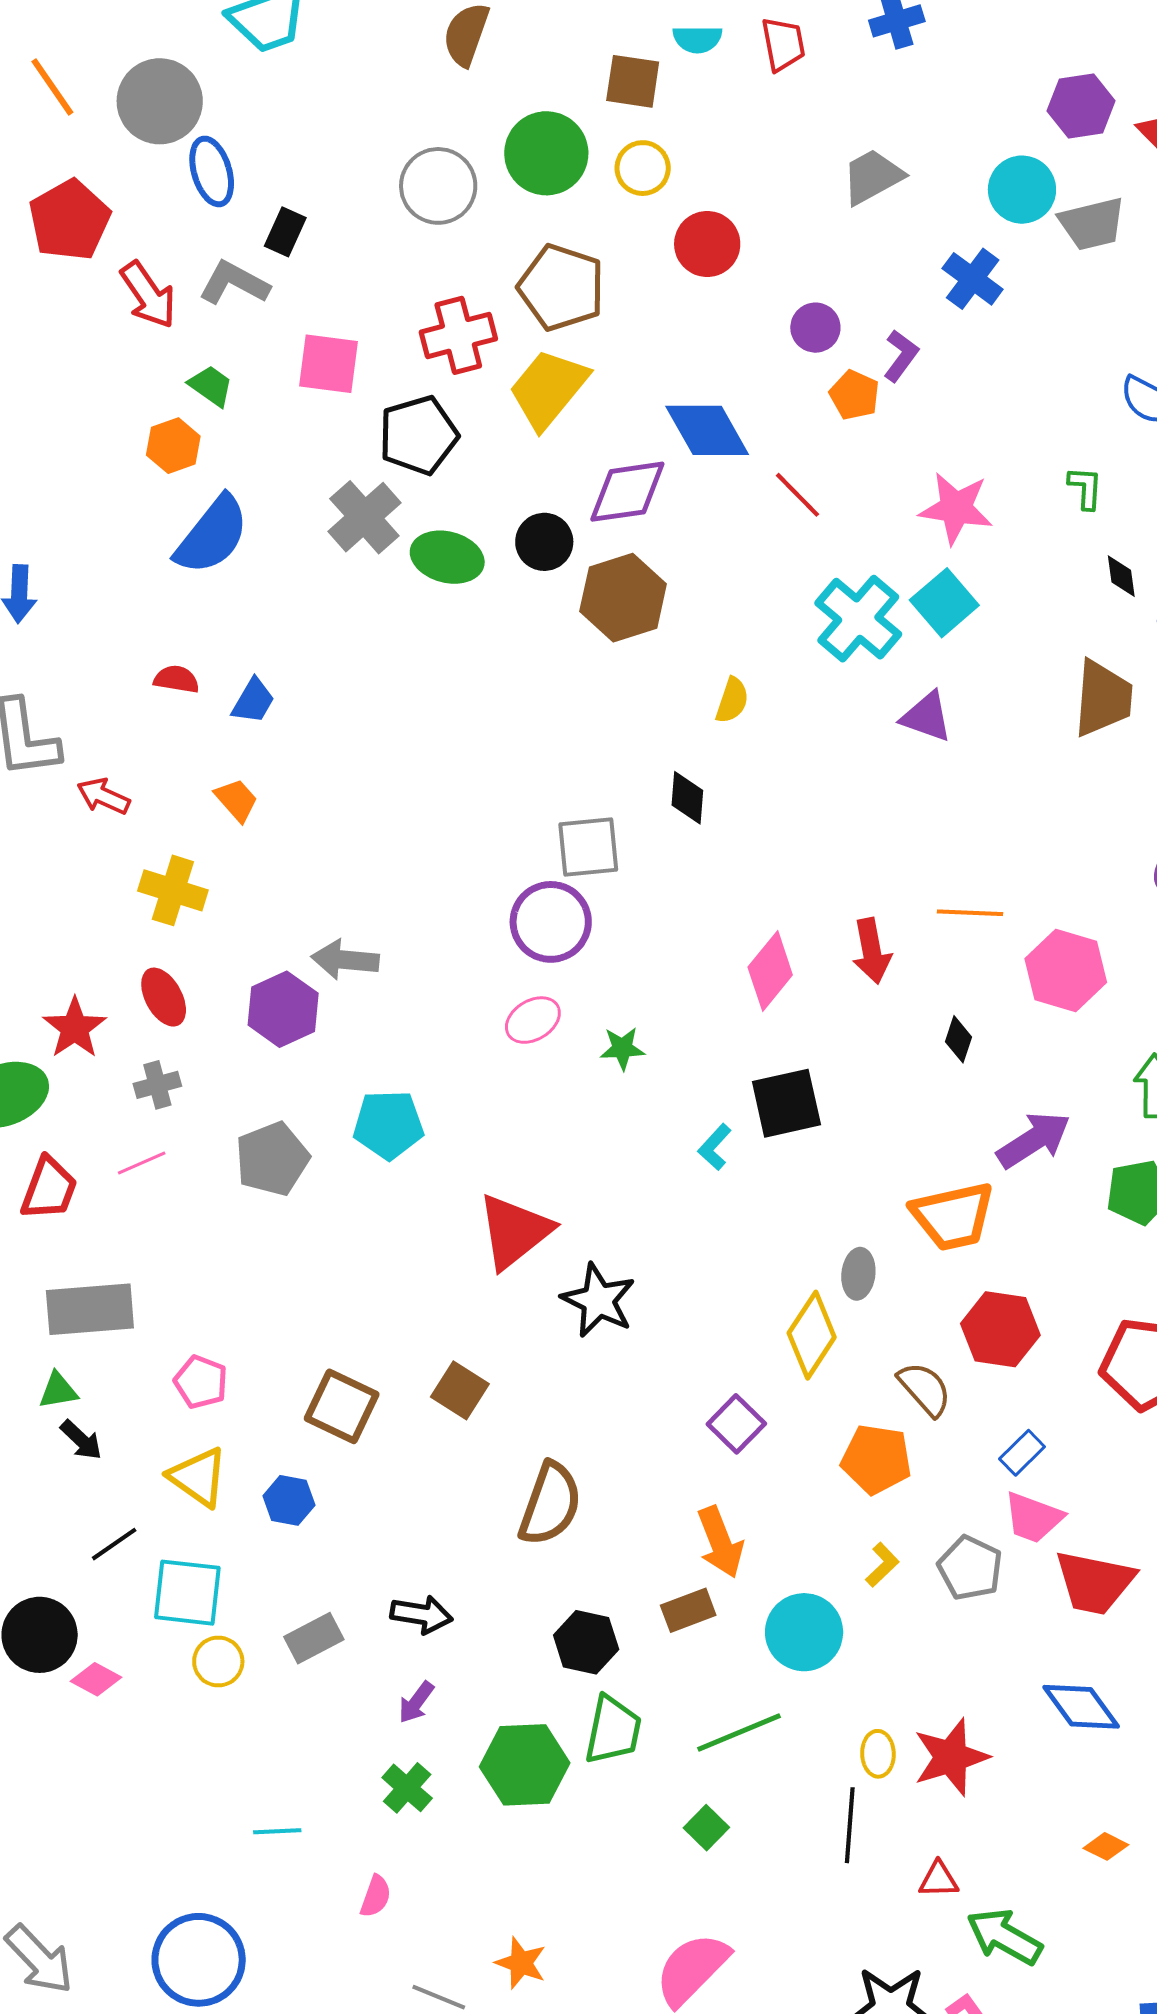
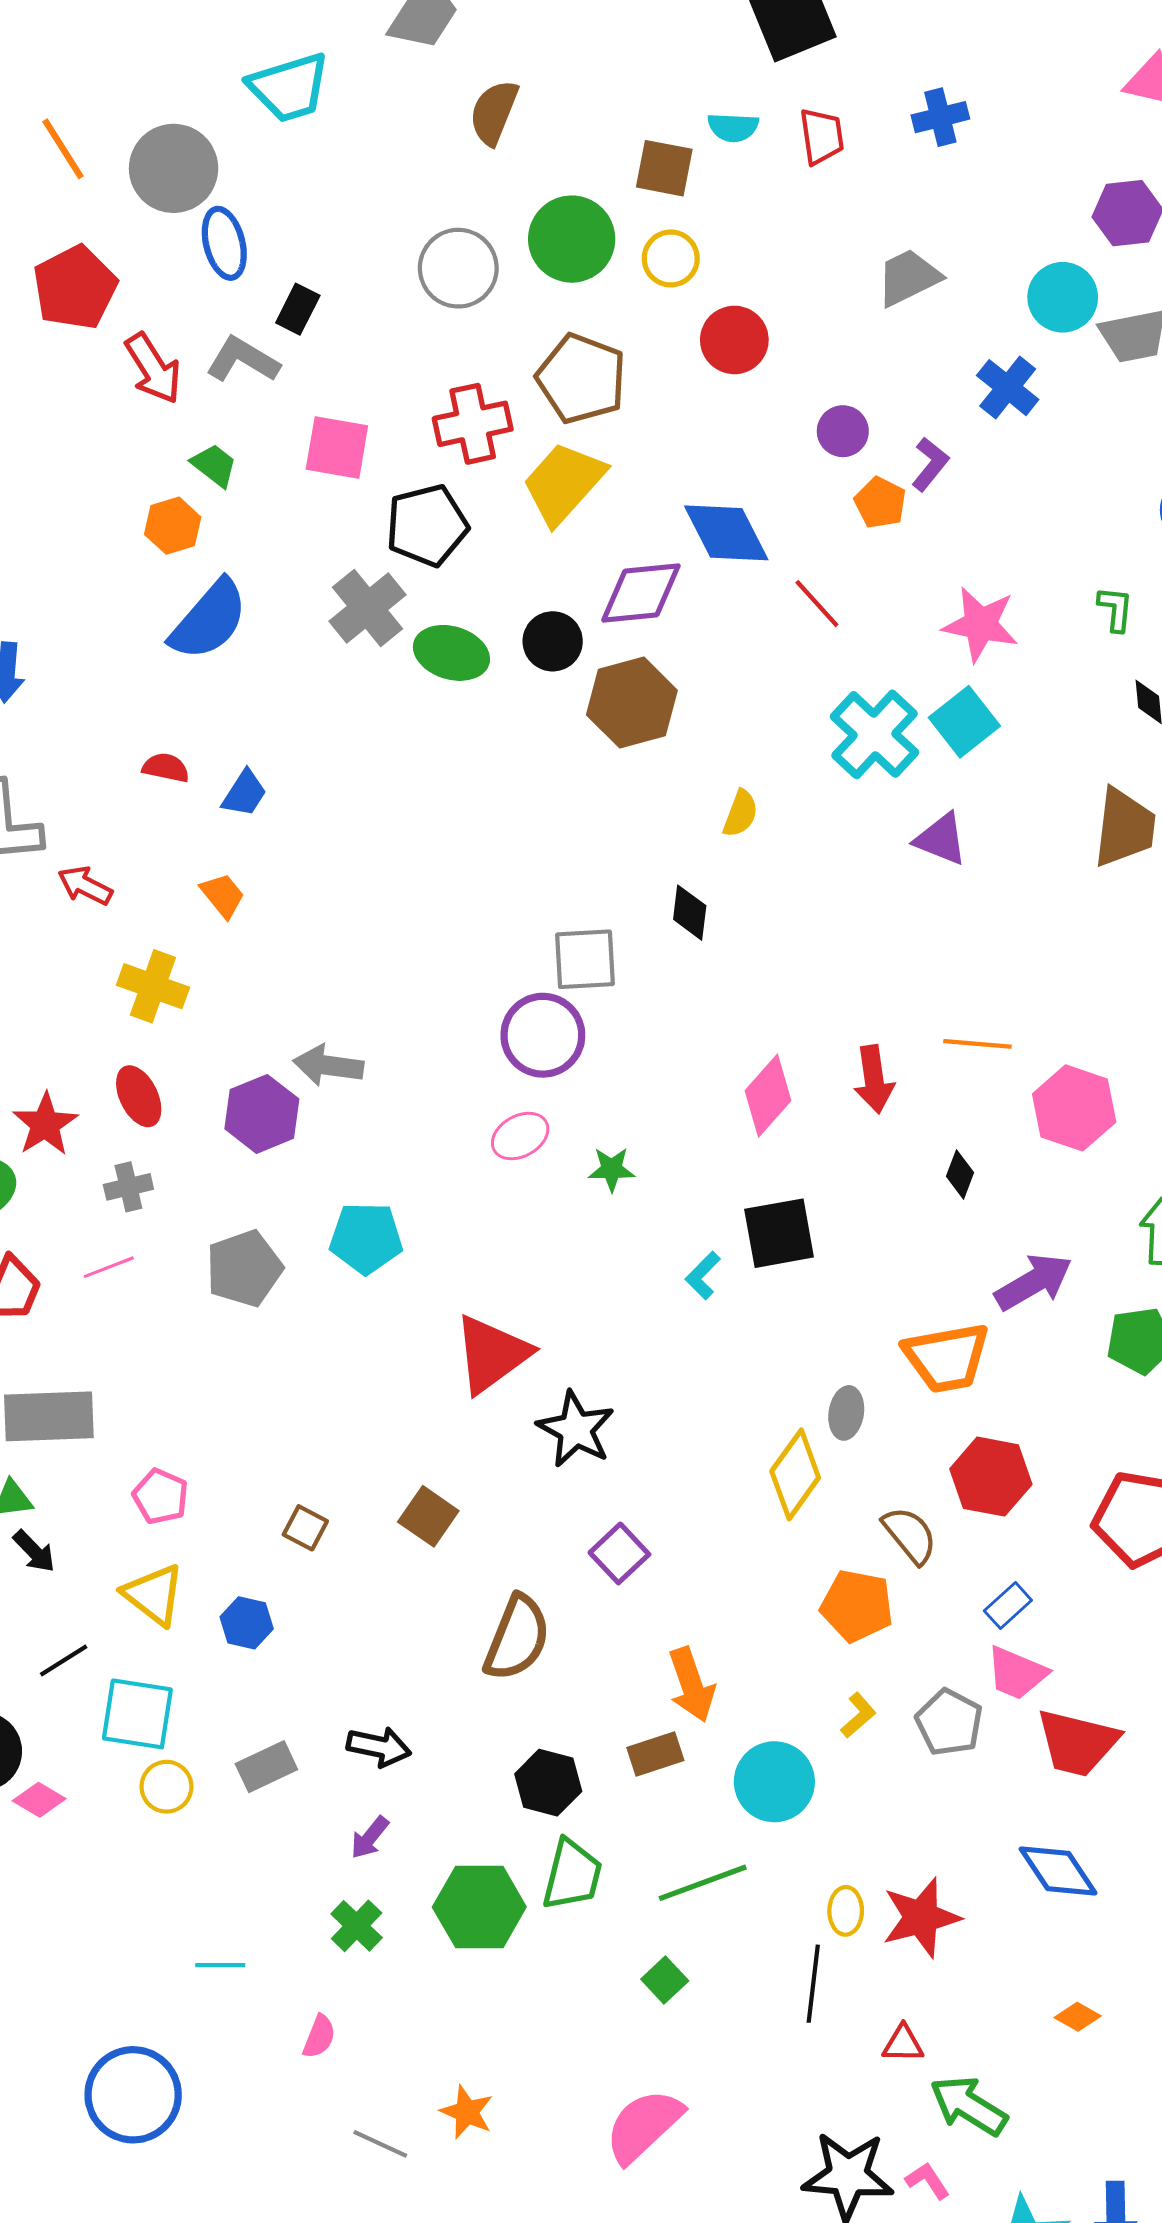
brown square: (342, 1406) -> (305, 1528), size x0.6
purple square: (736, 1424) -> (619, 1553), moved

